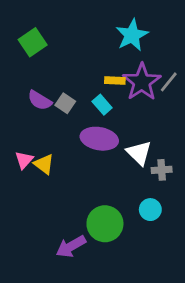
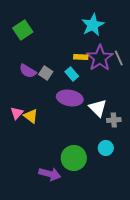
gray line: (169, 82) -> (119, 58), turned -63
purple arrow: (71, 246) -> (50, 174), turned -135

